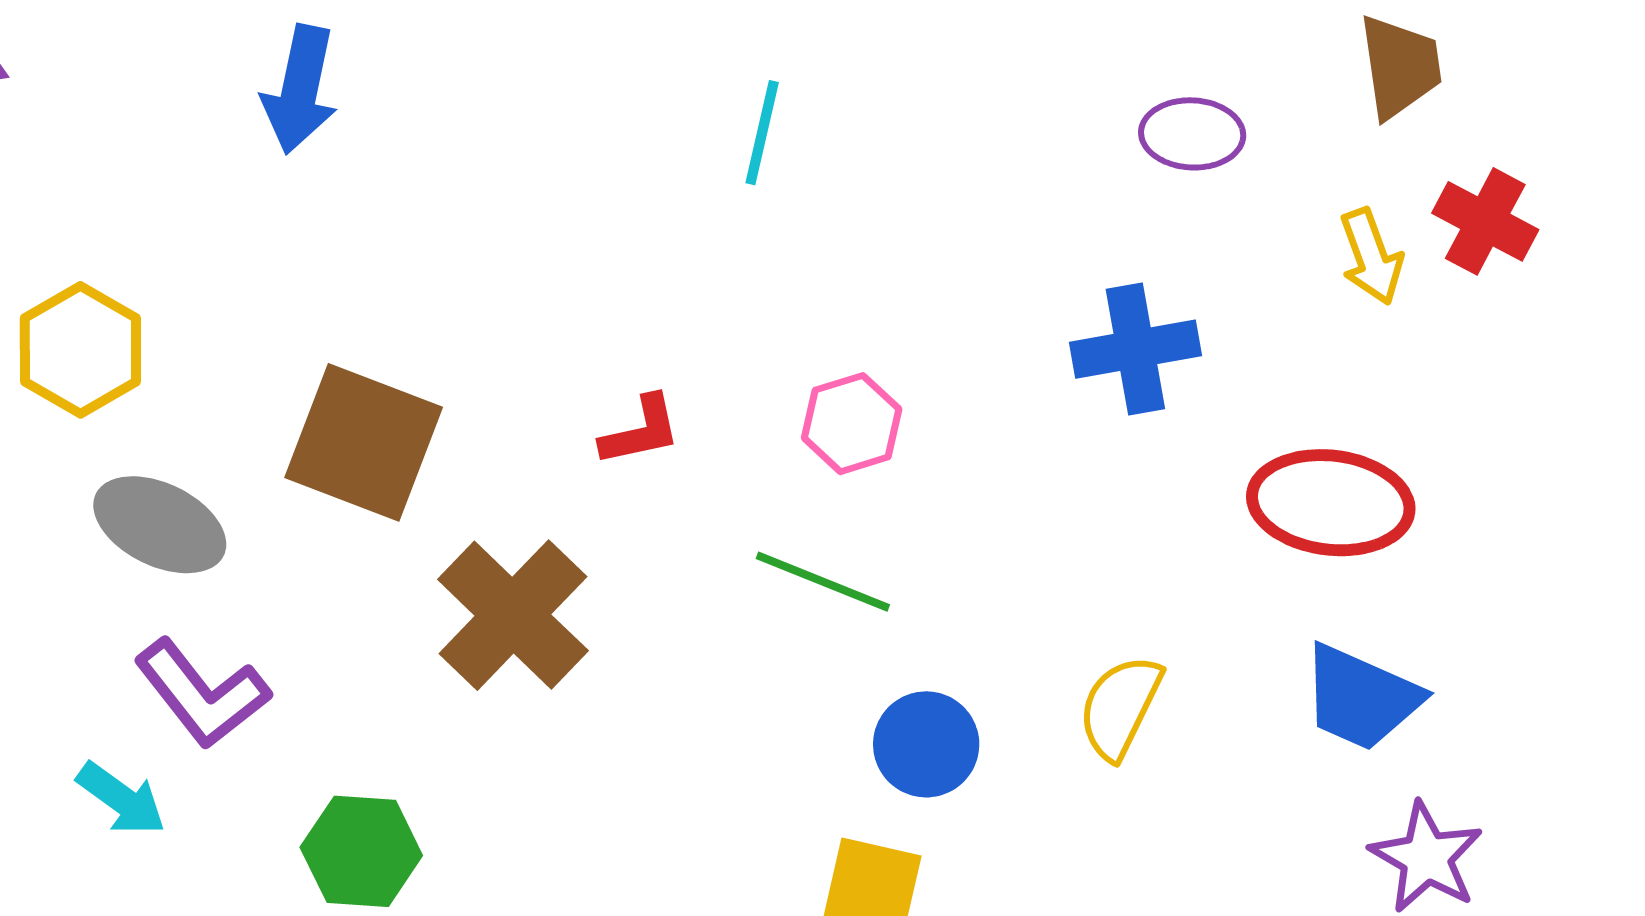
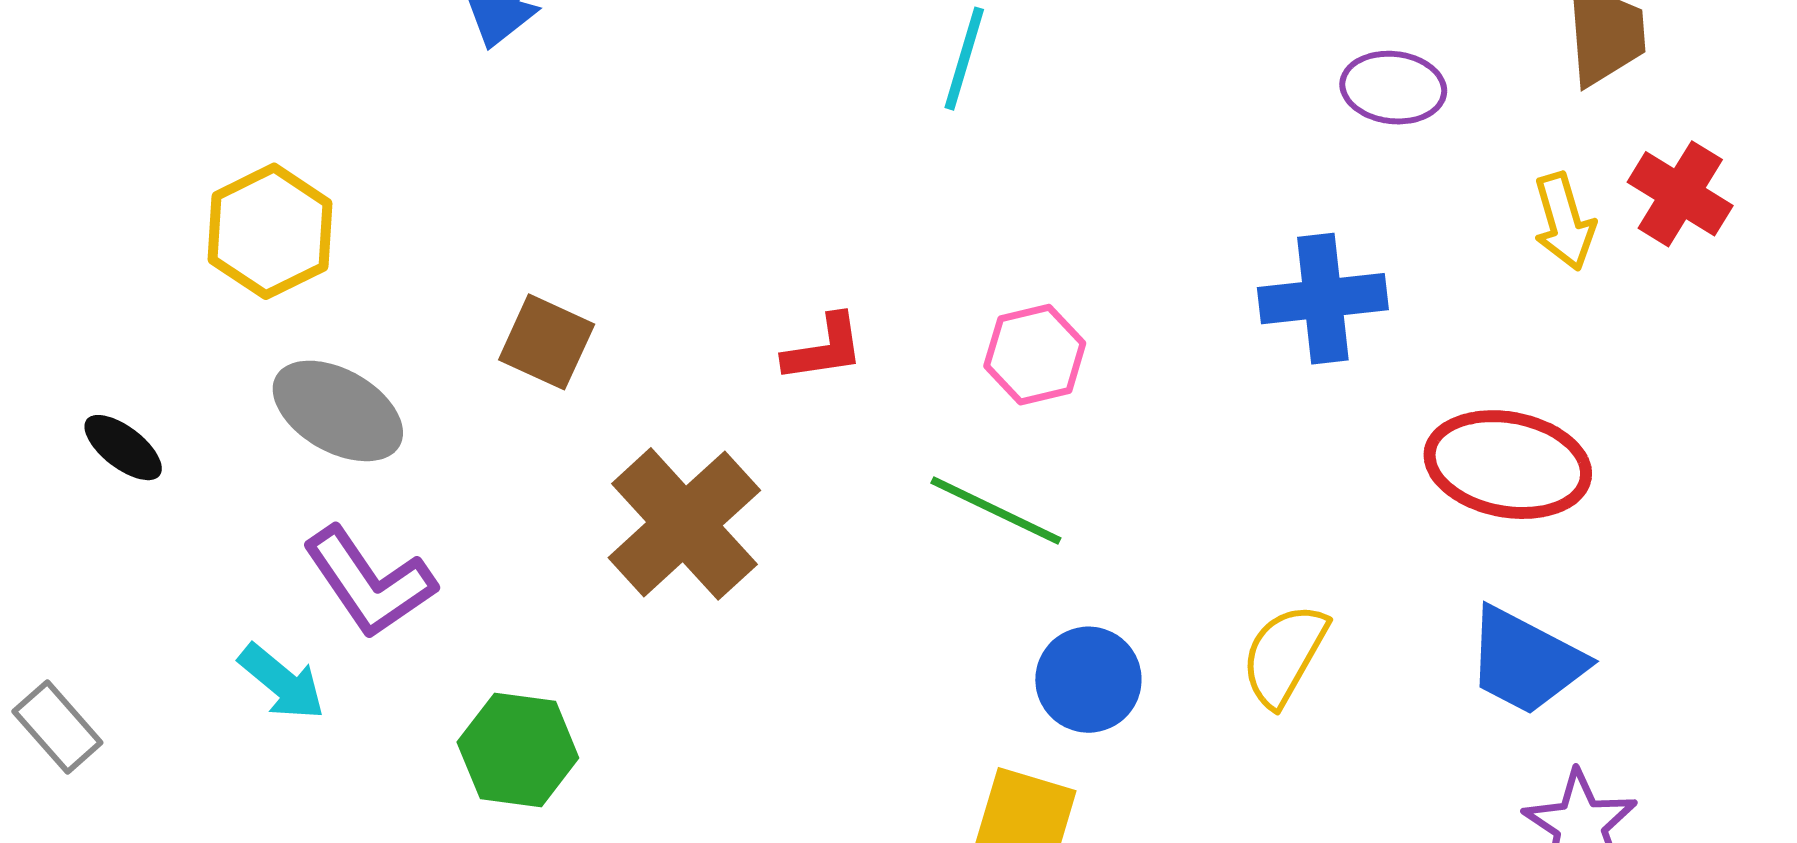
brown square: (364, 442) -> (547, 342), size x0.6

